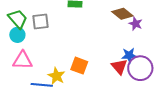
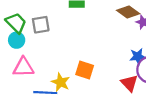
red triangle: (119, 67) -> (129, 83), moved

